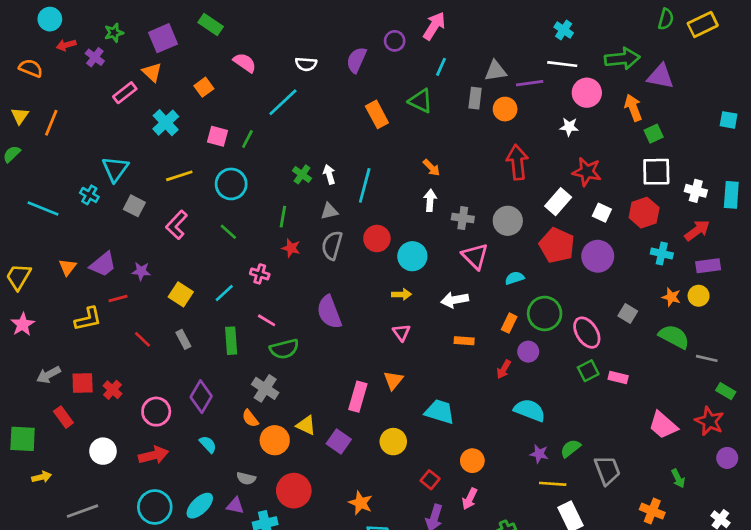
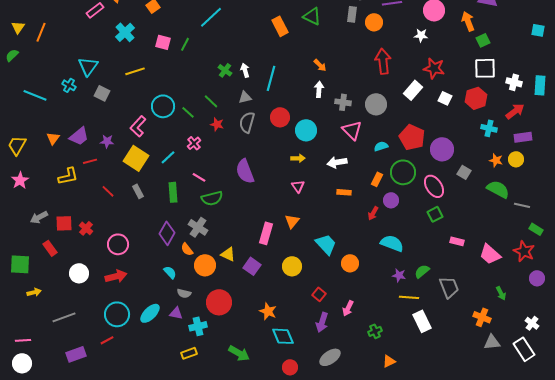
cyan circle: (231, 184) -> (163, 106), moved
green line: (283, 217) -> (211, 101), turned -56
pink L-shape: (177, 225) -> (138, 126), moved
green line: (228, 232) -> (188, 112), moved
red pentagon: (557, 245) -> (412, 137), moved
purple circle: (598, 256) -> (442, 149), moved
pink cross: (260, 274) -> (194, 143), turned 32
yellow square: (181, 294) -> (136, 158), size x1.4
pink rectangle: (618, 378) -> (457, 241), moved
purple diamond: (201, 397) -> (167, 233), moved
cyan trapezoid: (440, 412) -> (326, 244), turned 30
cyan semicircle: (208, 444) -> (170, 272), moved
orange circle: (472, 461) -> (350, 263), moved

